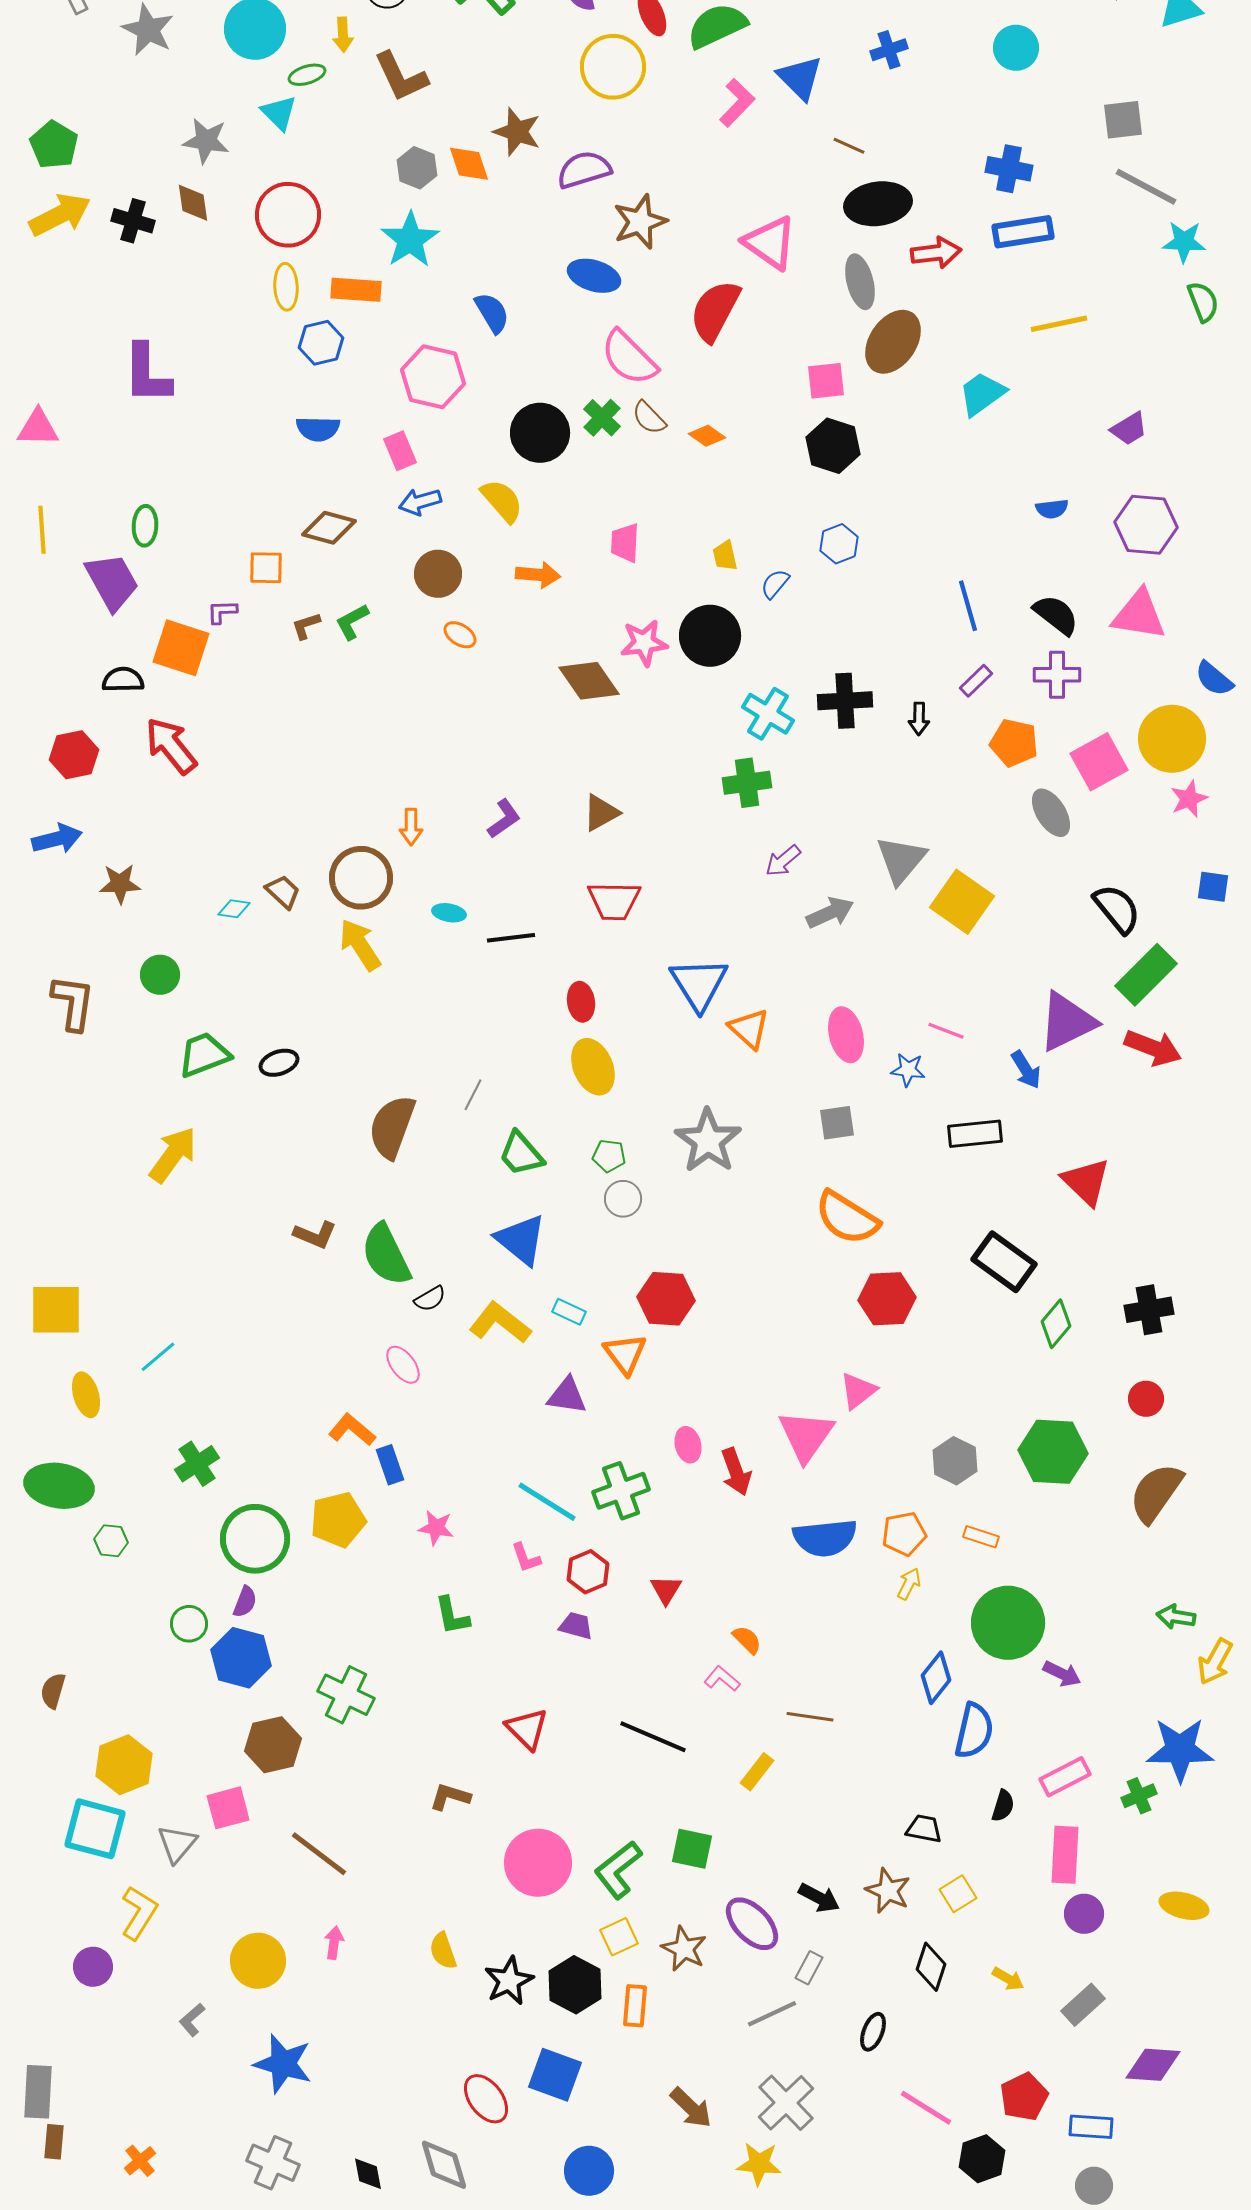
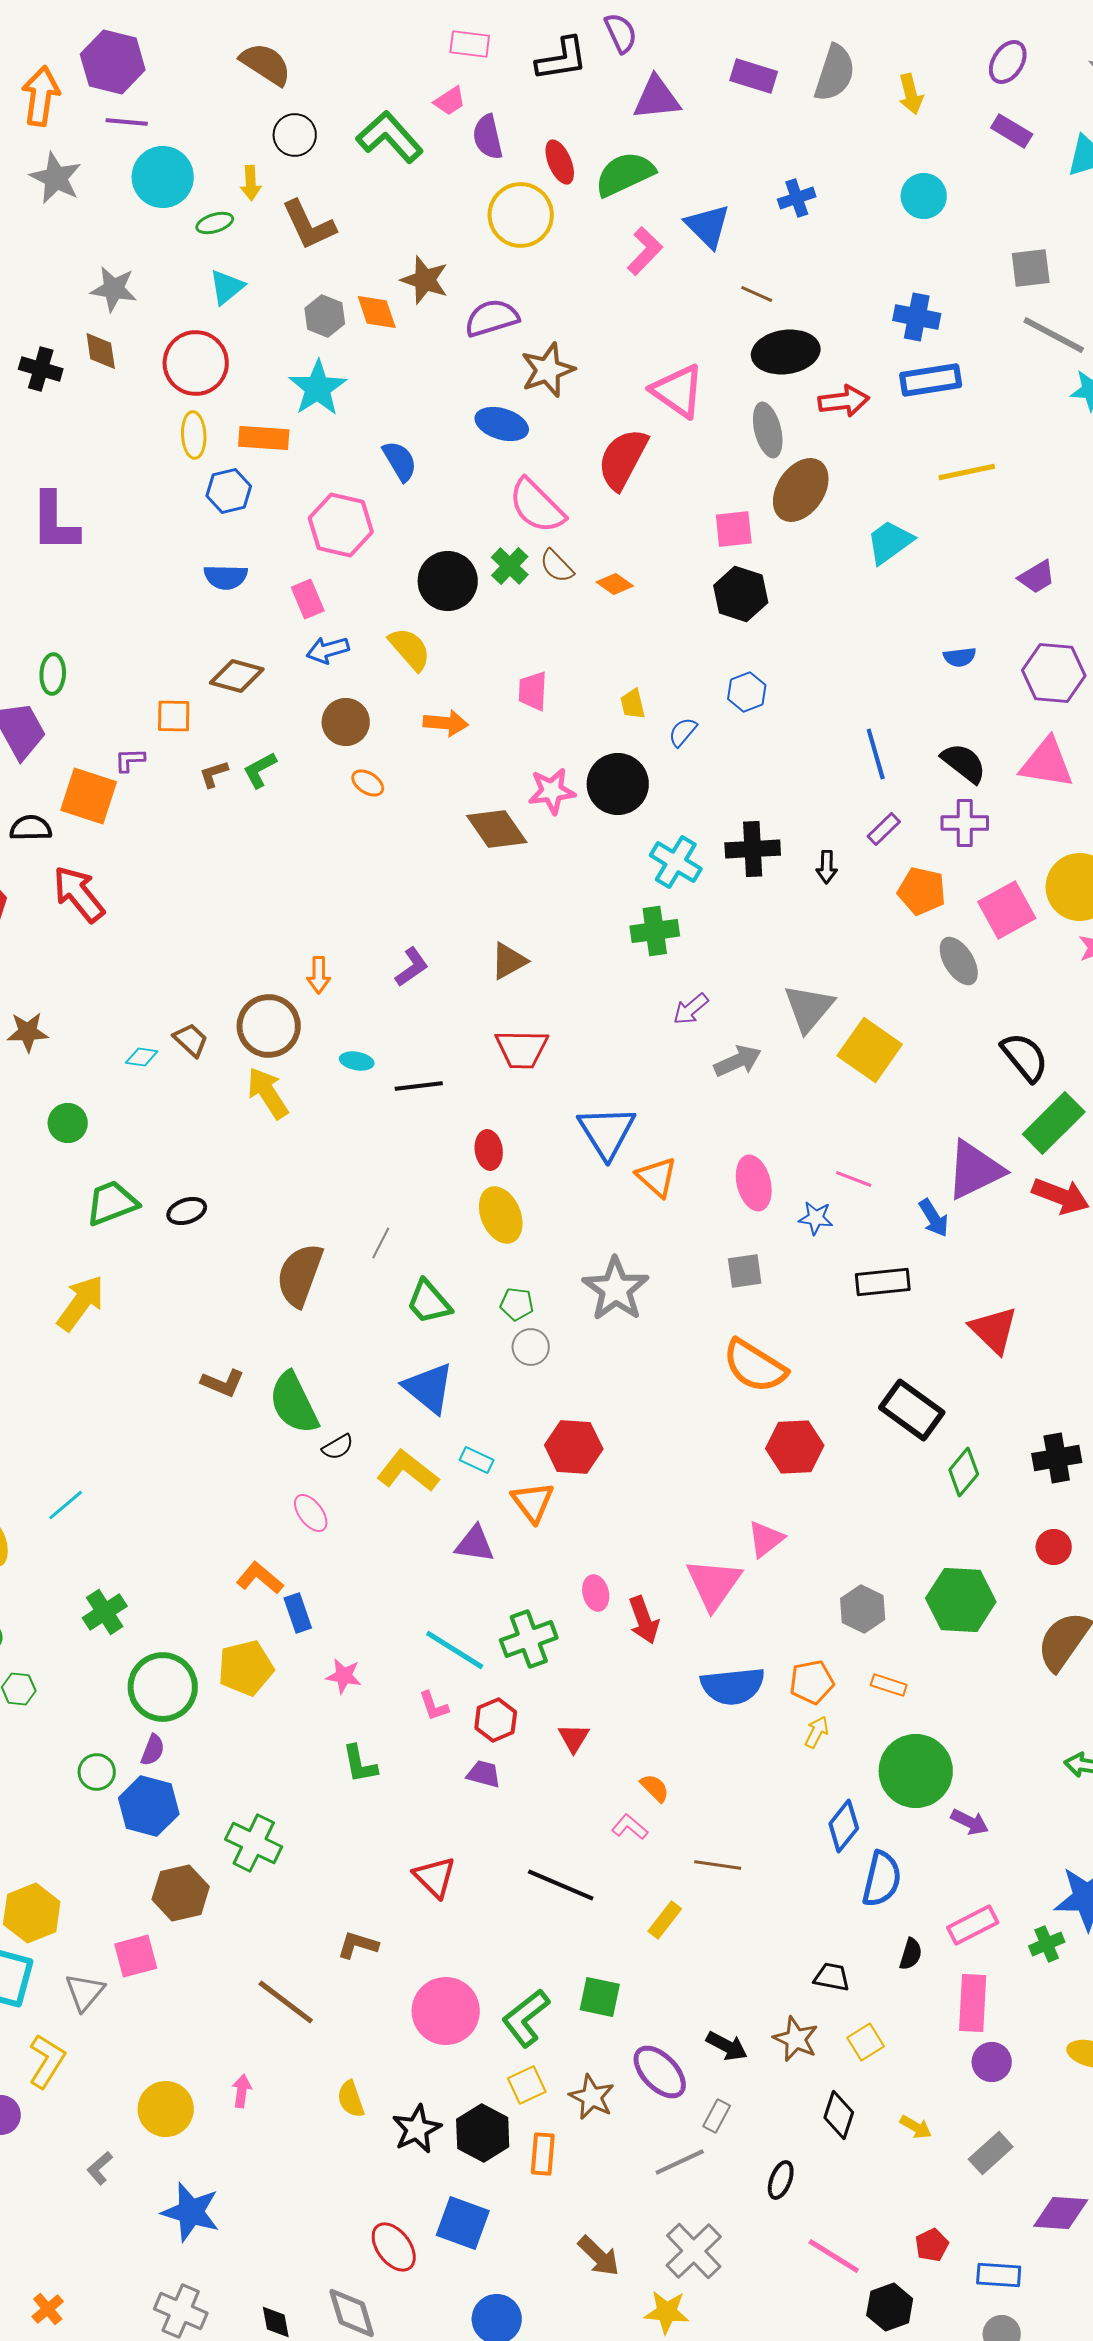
cyan triangle: (279, 113) -> (227, 287), moved, turned 36
brown line: (319, 1854) -> (286, 2002), moved
red pentagon: (1024, 2097) -> (932, 2245), size x0.7

